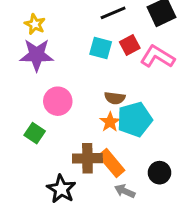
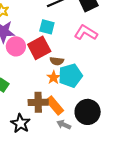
red square: (130, 45) -> (39, 48), moved, size x1.6
pink circle: (58, 101) -> (16, 46), moved
black circle: (160, 173) -> (88, 112), size x1.6

